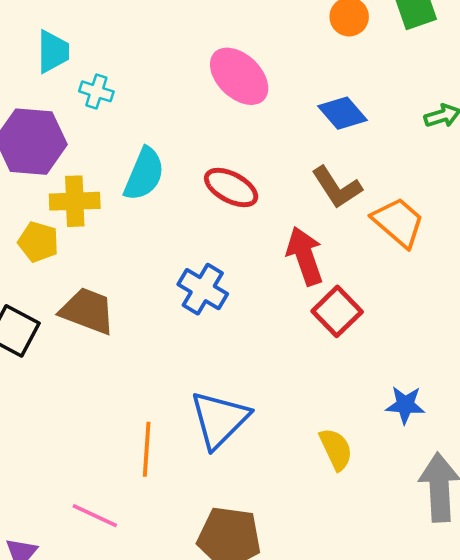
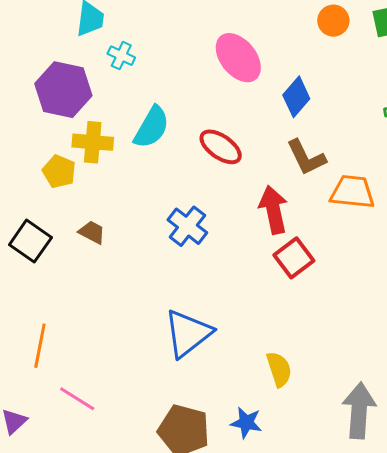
blue diamond: (343, 113) -> (296, 97), moved, turned 75
orange trapezoid: (398, 222) -> (352, 192), turned -42
brown trapezoid: (88, 311) -> (92, 232), size x0.6
blue star: (405, 405) -> (246, 423), moved
orange line: (147, 449) -> (40, 346), moved

